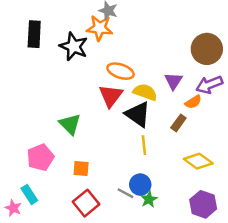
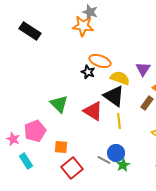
black rectangle: (34, 34) -> (30, 31), turned -60
black star: (74, 46) -> (88, 72), moved, size x0.6
red triangle: (111, 96) -> (93, 111), moved, turned -35
orange square: (81, 169) -> (61, 147), moved
pink star: (13, 208) -> (13, 139), moved

